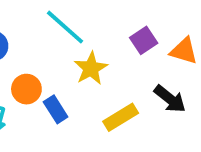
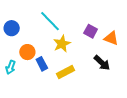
purple square: (144, 40) -> (91, 31), turned -32
yellow rectangle: (121, 117) -> (65, 72), moved

